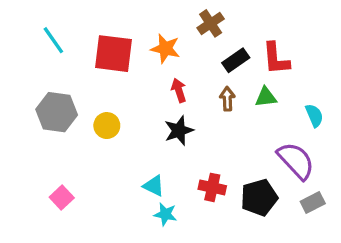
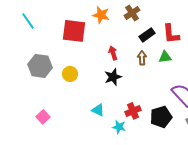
cyan line: (53, 40) -> (28, 21), moved
orange star: (165, 49) -> (101, 15), moved
red cross: (212, 187) -> (133, 111), turned -35
cyan star: (165, 214) -> (119, 127), moved

